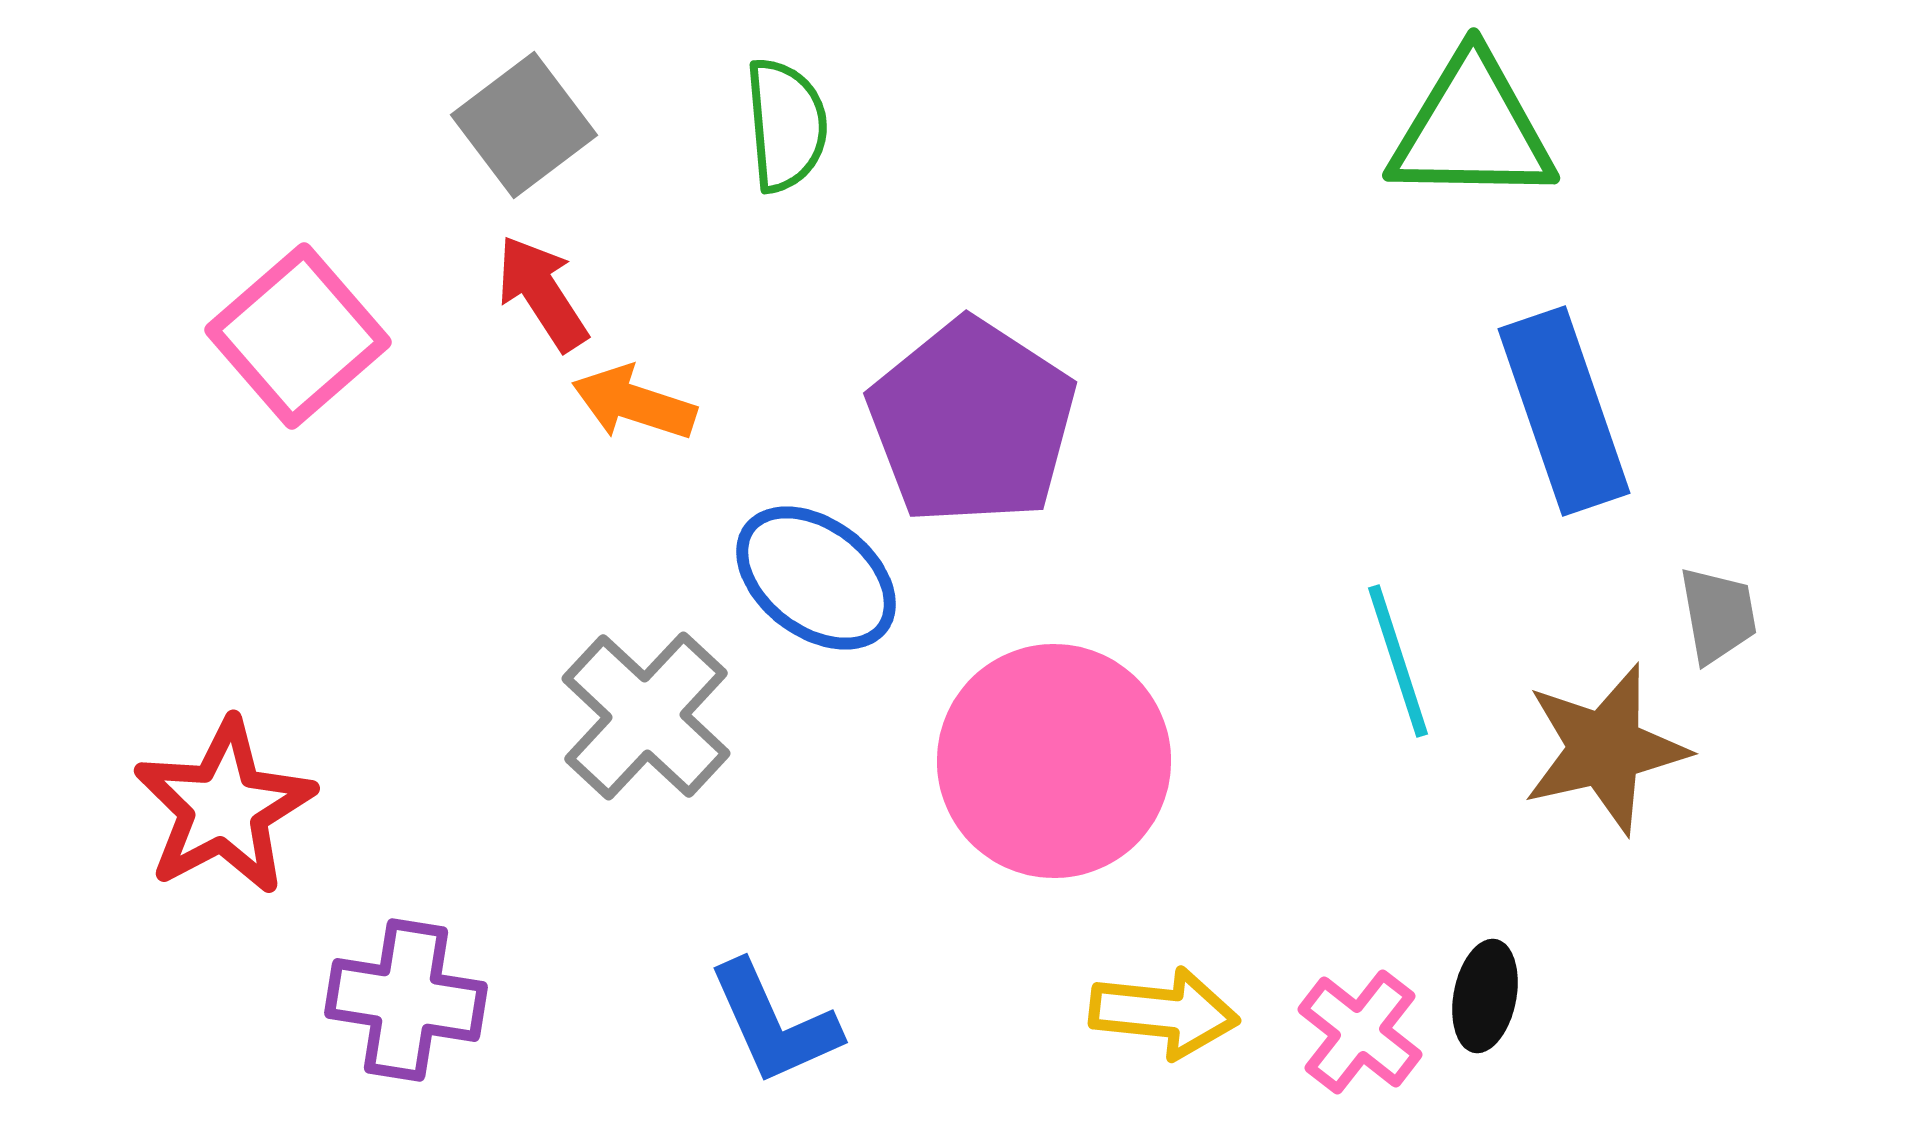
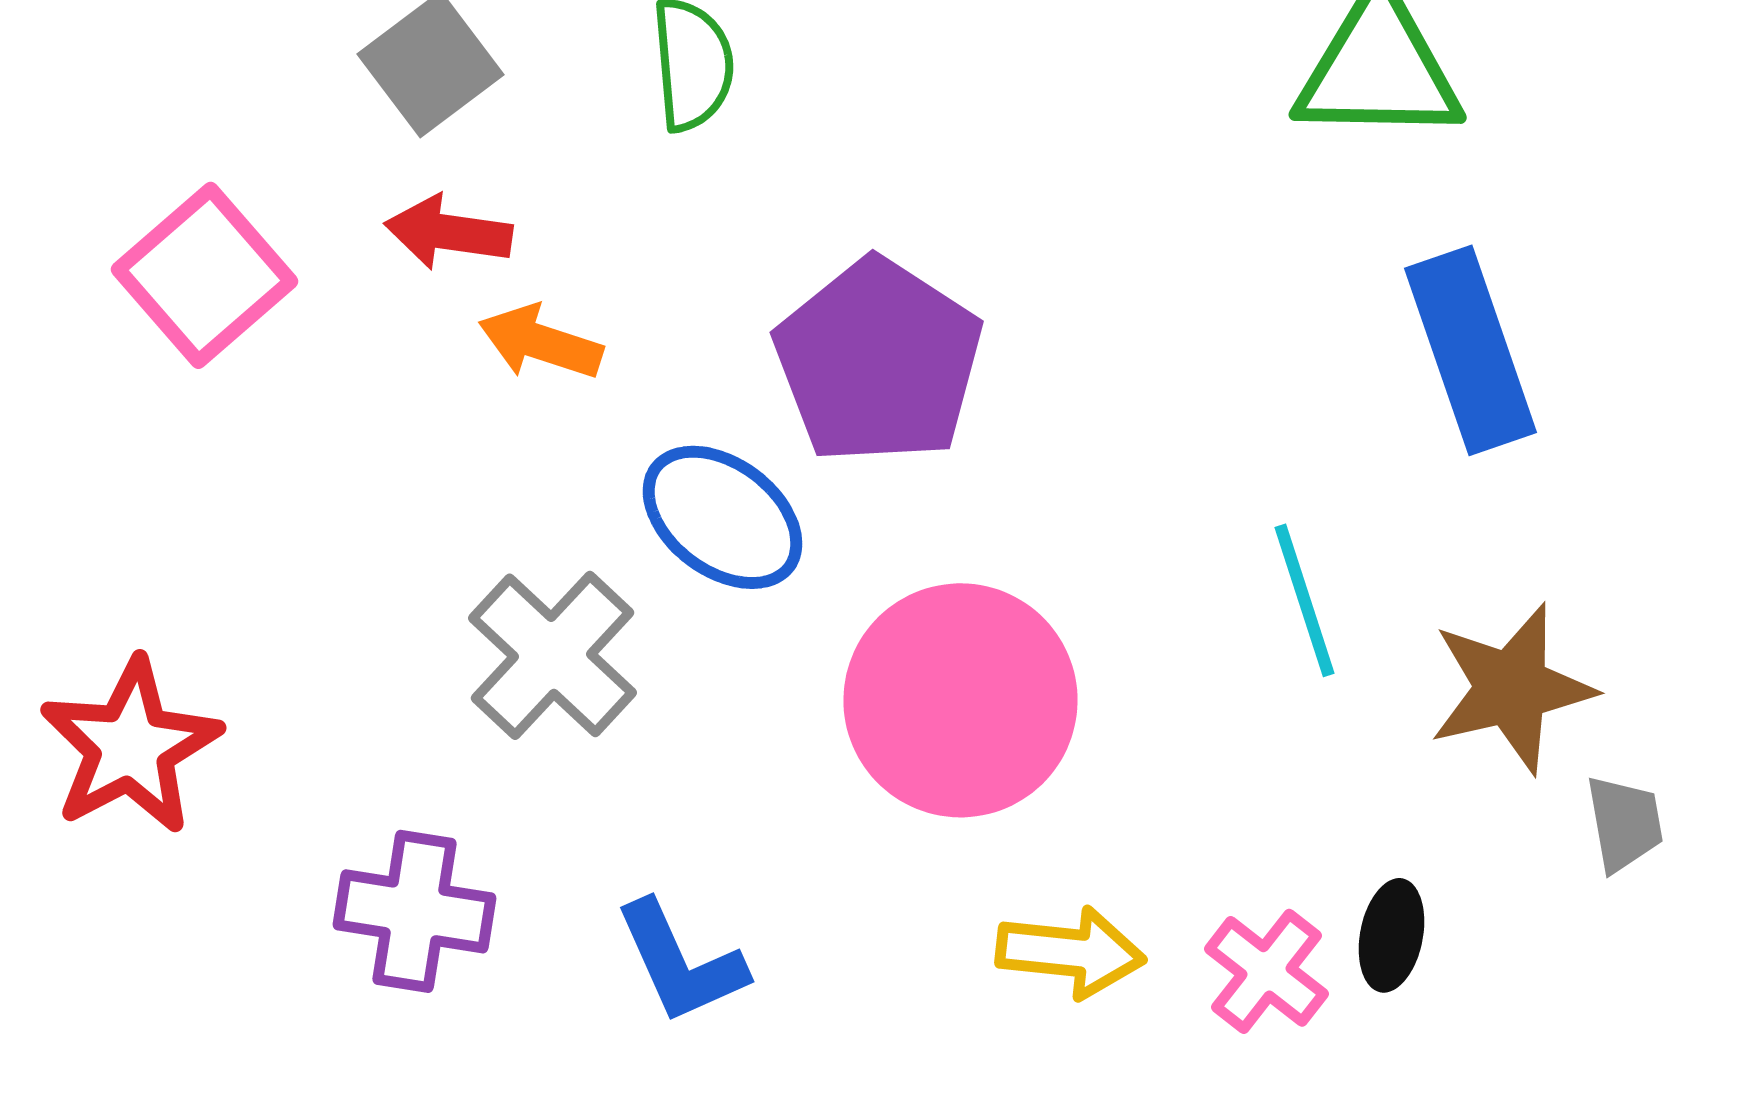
red arrow: (542, 293) -> (448, 232), turned -49
gray trapezoid: (1718, 615) -> (1624, 823), moved
purple cross: (406, 1000) -> (414, 911), moved

